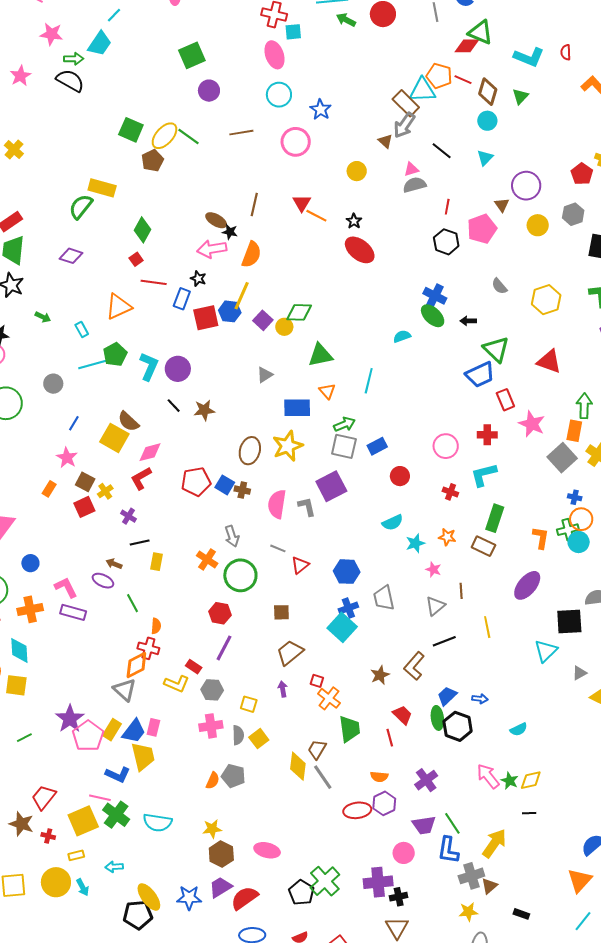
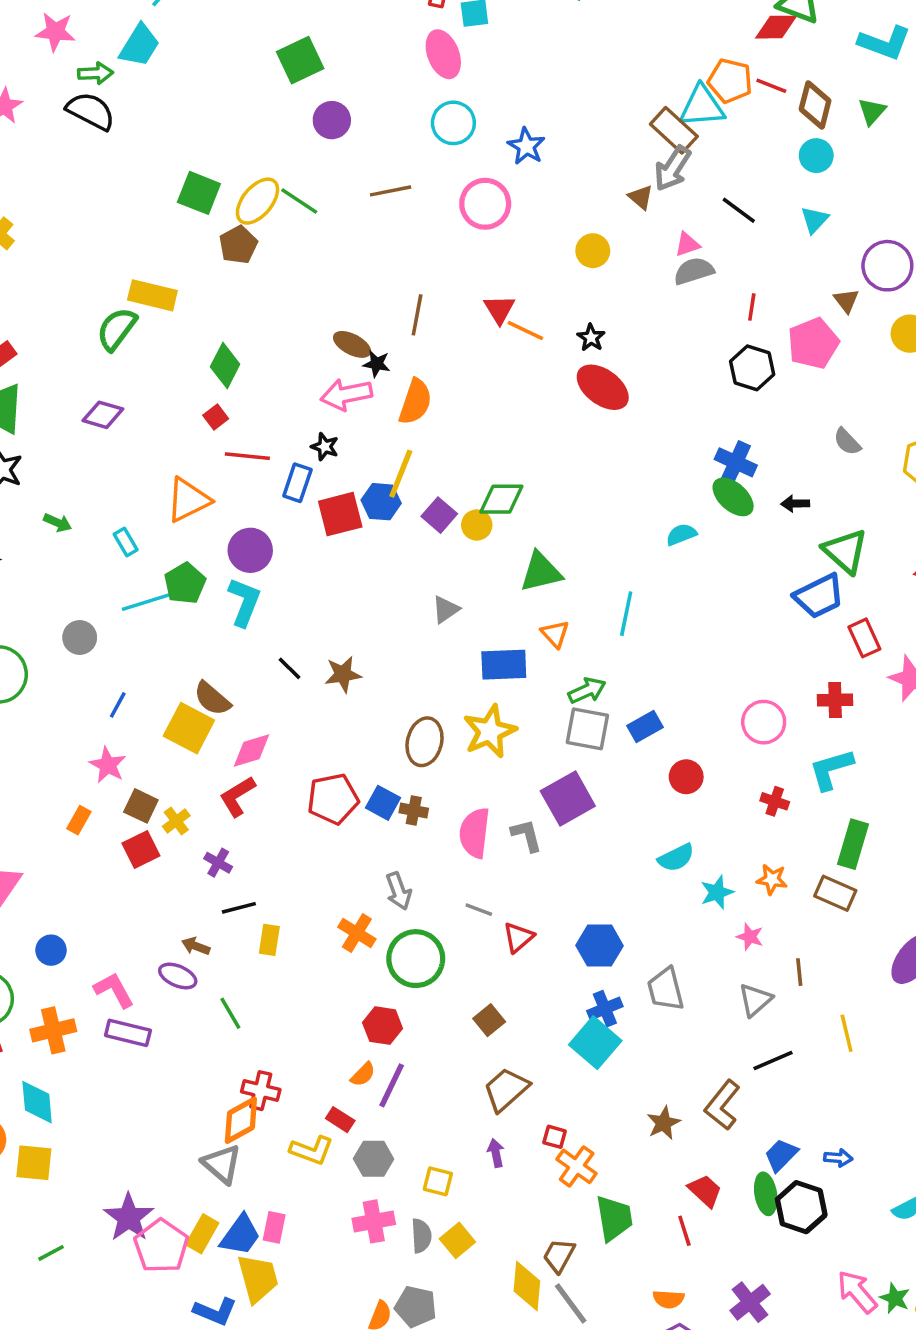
purple circle: (178, 369) -> (250, 550), moved
brown square: (281, 612) -> (489, 1020), turned -36
orange semicircle: (156, 626) -> (363, 1074), moved, turned 42

